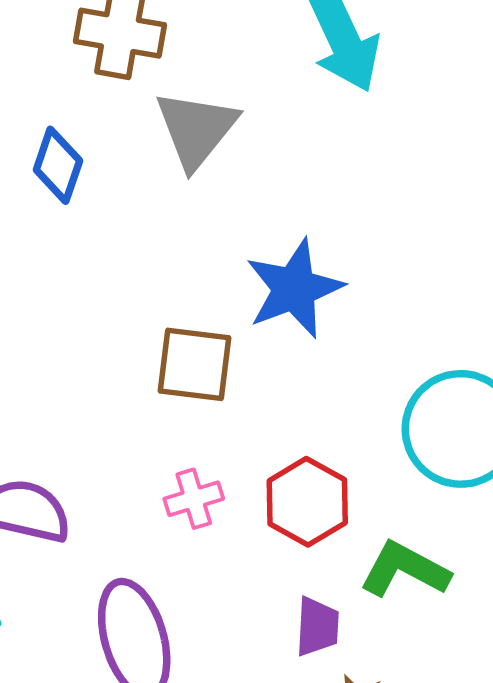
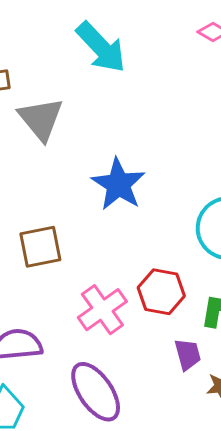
brown square: (194, 364) -> (40, 247), moved
pink cross: (194, 499) -> (102, 310), size x1.6

